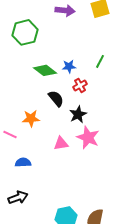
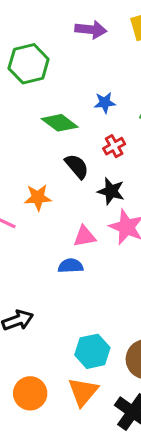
blue star: (69, 66) -> (105, 103), moved
black star: (78, 114) -> (111, 191), turned -30
blue semicircle: (23, 162) -> (71, 266), moved

